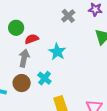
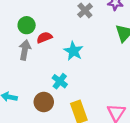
gray arrow: (24, 58) -> (25, 50), moved
brown circle: (22, 83) -> (44, 102), moved

